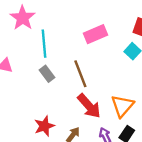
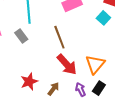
gray rectangle: (47, 74) -> (21, 36), moved

